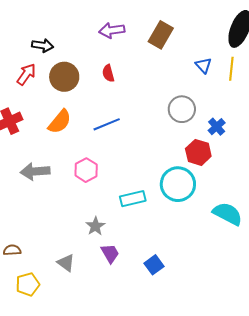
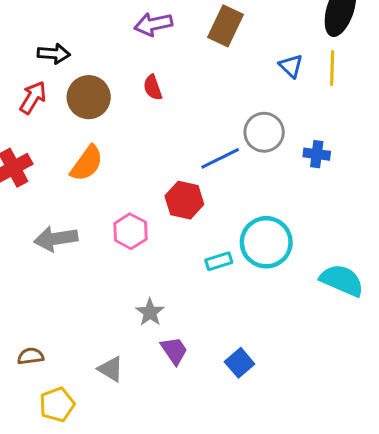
blue line: (107, 124) -> (220, 158), moved
blue cross: (217, 127) -> (317, 154), turned -36
red hexagon: (198, 152) -> (184, 200), moved
cyan rectangle: (133, 199) -> (219, 261), moved, size x0.7

